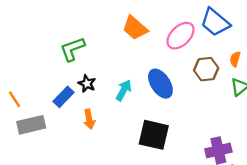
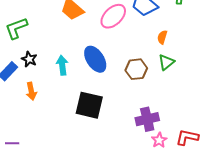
brown hexagon: (206, 69) -> (136, 69), moved
cyan arrow: (124, 90) -> (62, 65), turned -36

